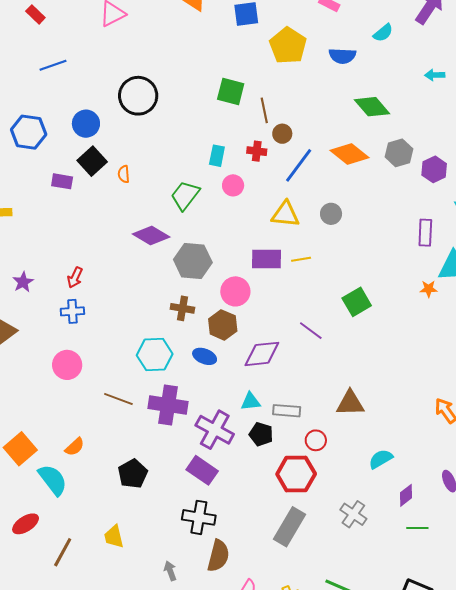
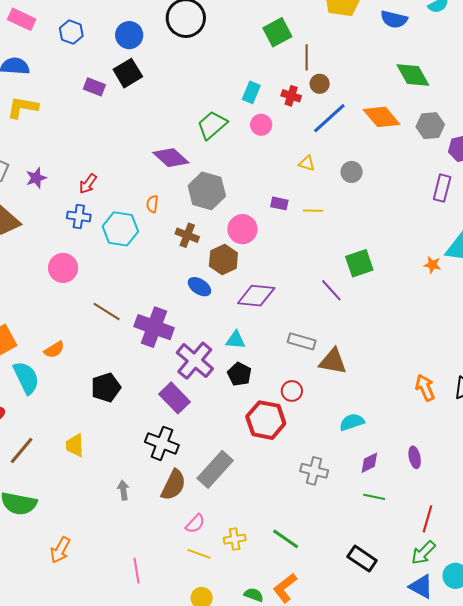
green square: (231, 92) -> (277, 32), turned 36
blue hexagon: (29, 132) -> (71, 32), size x0.7
orange semicircle: (124, 174) -> (152, 204), moved
yellow triangle: (285, 214) -> (307, 163), size x0.6
purple rectangle: (425, 233) -> (442, 188), moved
purple rectangle: (267, 259) -> (279, 203), size x0.6
purple line: (311, 331) -> (331, 290), moved
cyan hexagon: (155, 355) -> (120, 229), moved
gray rectangle: (287, 411) -> (302, 341), moved
gray cross: (353, 514) -> (314, 471), turned -32
gray rectangle: (290, 527) -> (215, 469), moved

